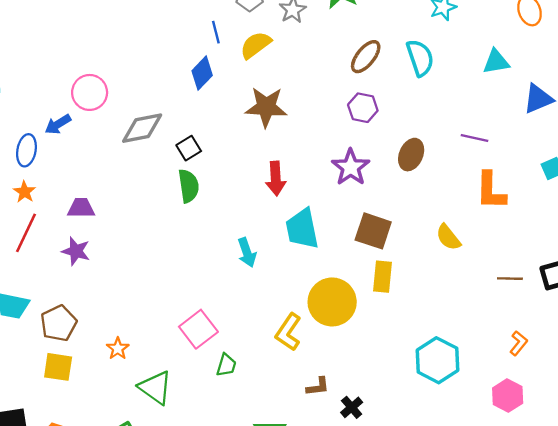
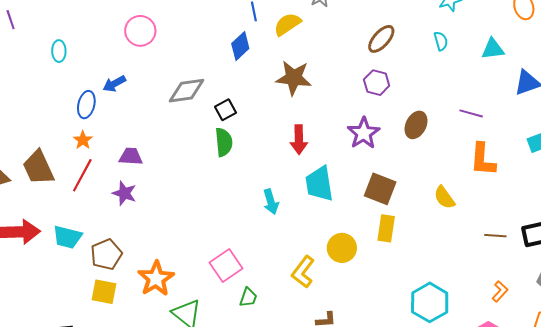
cyan semicircle: (420, 58) -> (441, 41), moved, size x0.6
pink circle: (90, 92) -> (140, 31), moved
yellow circle: (332, 302) -> (342, 248), size x0.7
orange star: (118, 349) -> (156, 279), size x1.8

